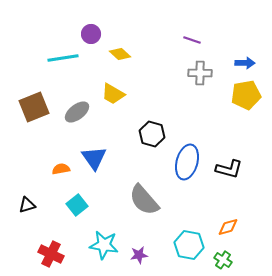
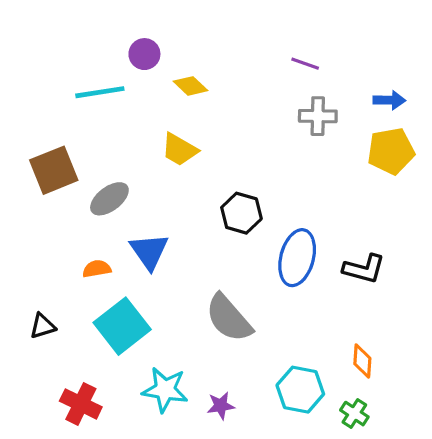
gray ellipse: (77, 112) -> (109, 199), moved
cyan square: (77, 205) -> (122, 326), size x1.6
orange diamond: (228, 227) -> (362, 361), turned -70

